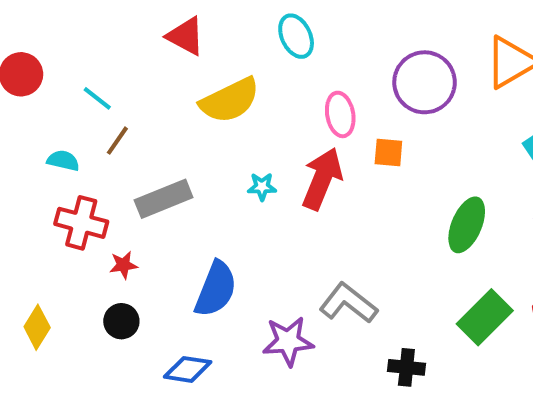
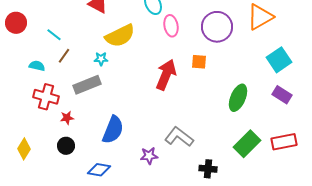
pink ellipse: (340, 114) -> (171, 26), moved
cyan star: (262, 187) -> (101, 59), moved
purple star: (288, 341) -> (149, 156), size x0.7

